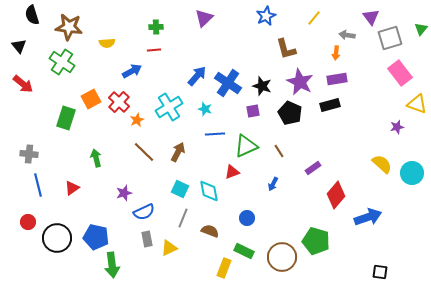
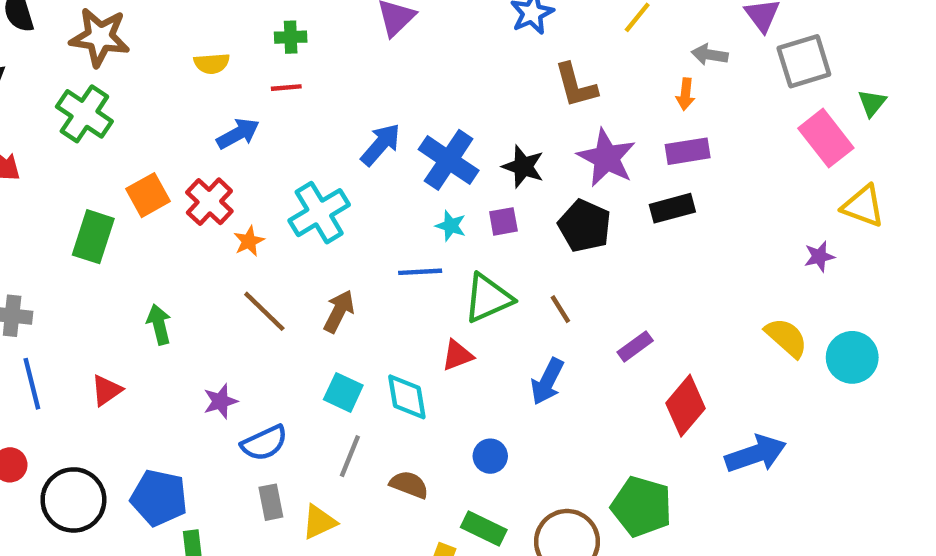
green triangle: (421, 29) -> (872, 103), moved
yellow semicircle: (107, 43) -> (212, 63), moved
cyan star: (205, 109) -> (451, 226), moved
blue arrow: (273, 184) -> (547, 382), size x1.5

